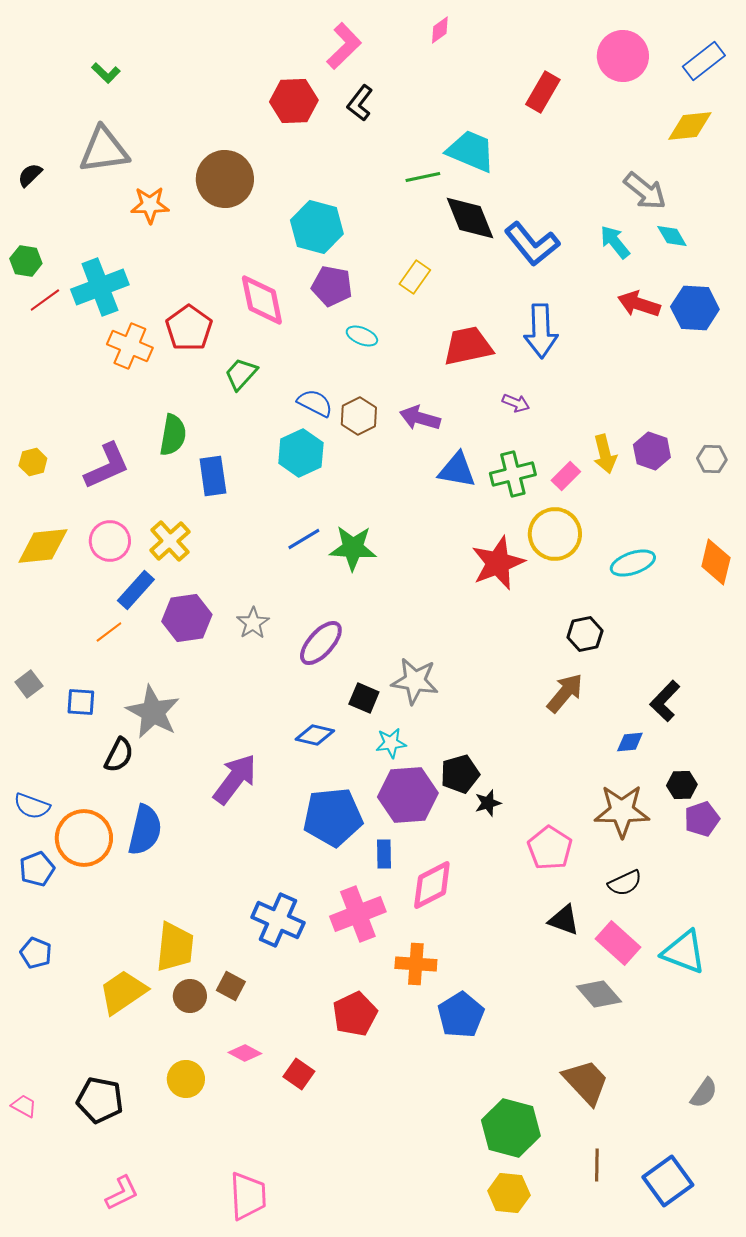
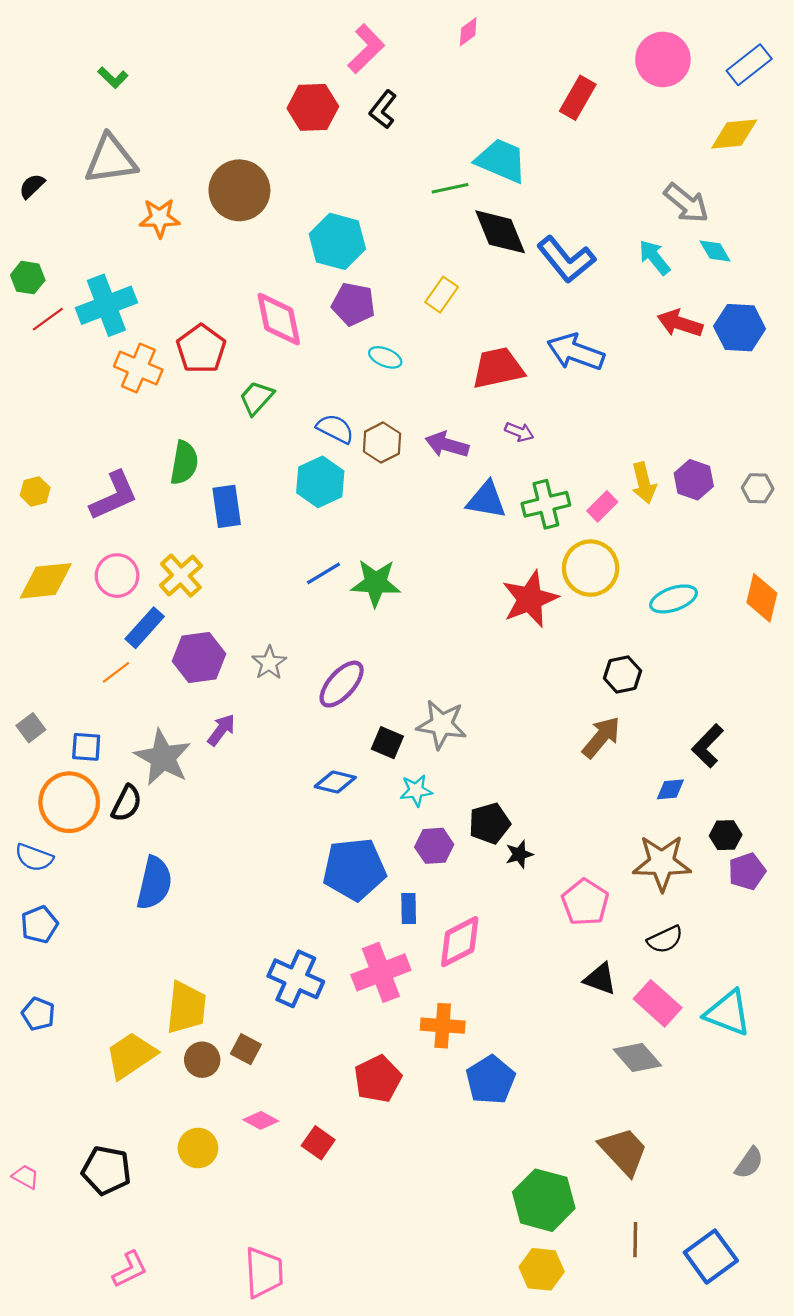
blue arrow: (541, 331) -> (576, 352), turned 112
purple arrow: (516, 403) -> (519, 432), moved
purple arrow: (235, 779) -> (221, 730), moved, size x0.6
purple hexagon: (408, 795) -> (434, 846), size x0.6
orange circle: (84, 838) -> (69, 802), moved

